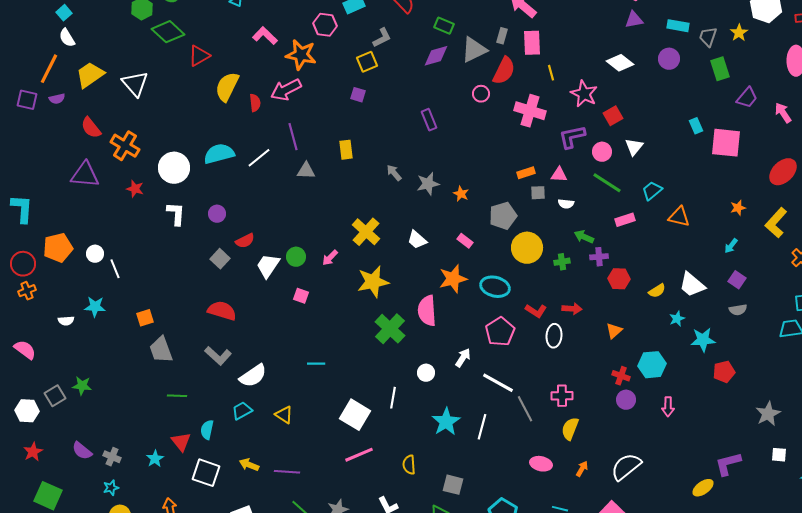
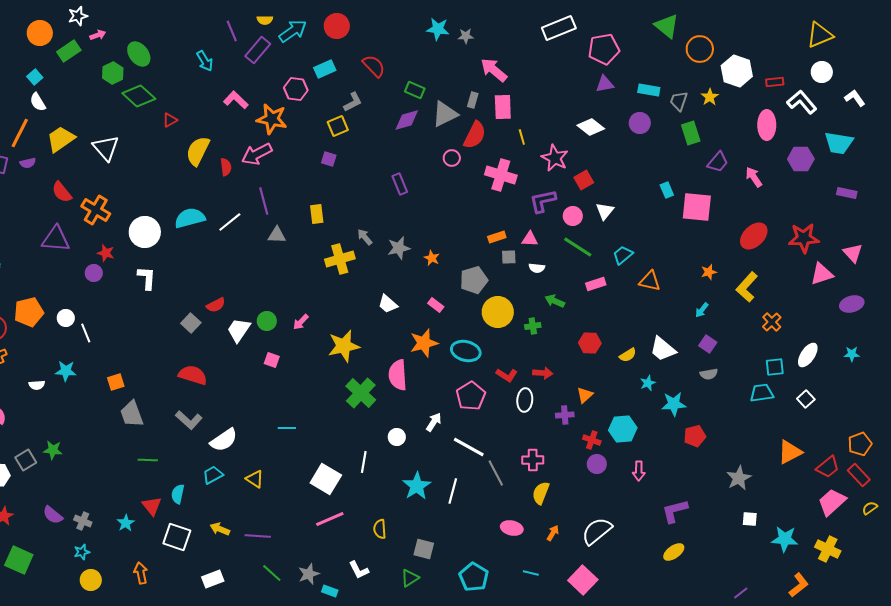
red triangle: (199, 56) -> (170, 120), size x0.7
purple circle: (217, 214) -> (94, 273), moved
yellow cross: (366, 232) -> (340, 259), moved, turned 32
purple cross: (599, 257) -> (565, 415), moved
purple L-shape: (728, 464) -> (675, 511), moved

